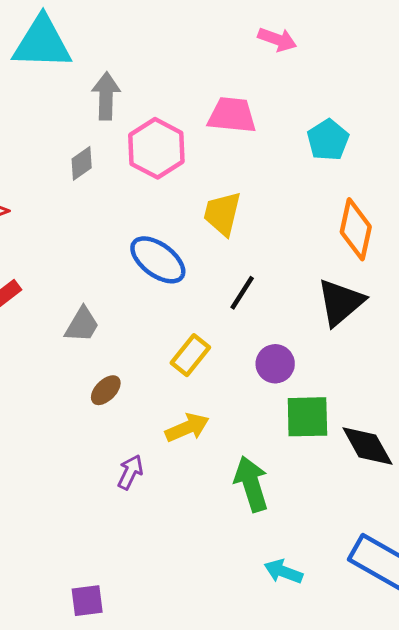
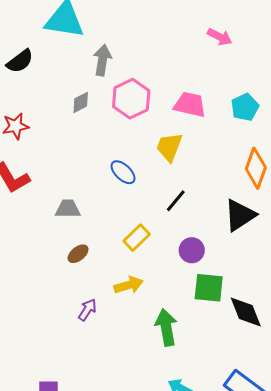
pink trapezoid: (232, 115) -> (190, 105), moved
blue ellipse: (158, 260) -> (123, 172), size x0.7
gray trapezoid: (82, 325) -> (68, 209), turned -128

